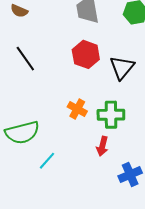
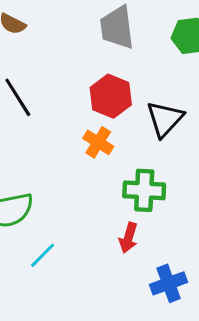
orange cross: (77, 109) -> (98, 142), moved

